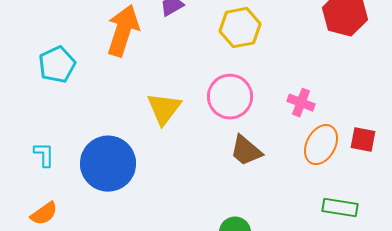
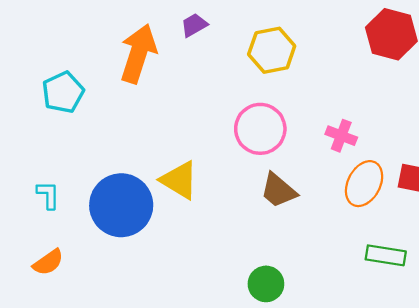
yellow triangle: (164, 109) -> (179, 180), moved, turned -36

